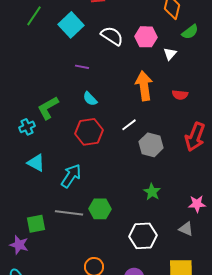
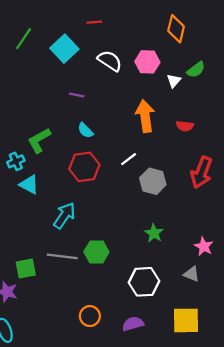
green semicircle: (190, 32) -> (196, 70), moved
cyan triangle: (36, 163) -> (29, 185), moved
pink star: (197, 204) -> (204, 246), turned 30

